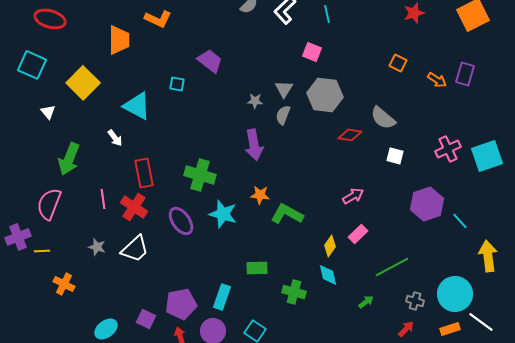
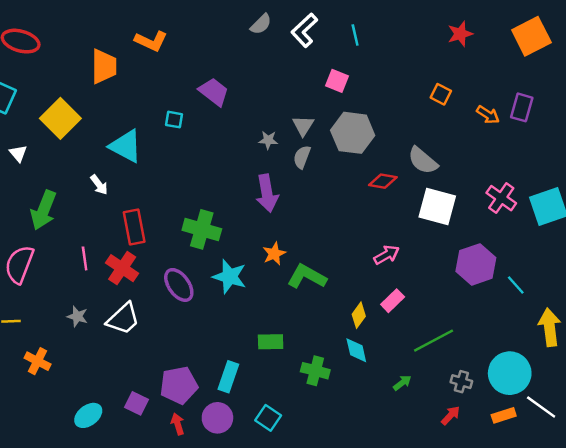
pink cross: (448, 149) -> (501, 198), turned -30
white square: (395, 156) -> (437, 207), size x1.8
orange star: (260, 195) -> (274, 254), turned -30

